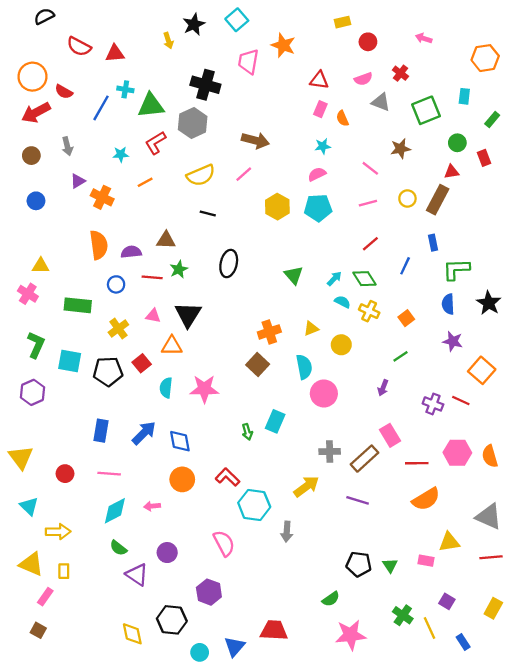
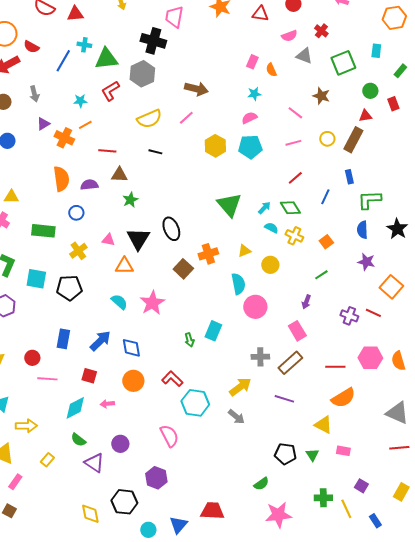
pink trapezoid: (248, 62) -> (174, 17), moved
red triangle: (319, 80) -> (260, 14), moved
brown star: (400, 149) -> (321, 96), turned 30
orange line: (145, 182) -> (85, 125), moved
black ellipse: (229, 264) -> (171, 229), moved, turned -35
green triangle: (294, 275) -> (229, 205), size x1.5
red line: (152, 277) -> (107, 151), moved
red square: (142, 363) -> (89, 376), moved, turned -35
brown square: (258, 364) -> (183, 269), moved
cyan semicircle: (166, 388) -> (119, 302), turned 126
pink star: (204, 389) -> (152, 303), turned -30
pink rectangle: (390, 435) -> (297, 331), moved
red circle: (65, 474) -> (32, 358), moved
pink line: (109, 474) -> (47, 379), moved
gray arrow: (287, 532) -> (236, 417), moved, turned -54
yellow triangle: (449, 542) -> (323, 425), moved, turned 36
yellow rectangle: (64, 571) -> (47, 460), moved, turned 40
green cross: (403, 615) -> (323, 498), turned -36

